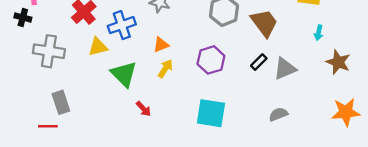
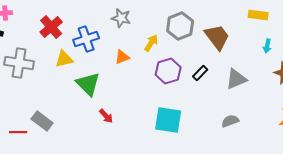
black rectangle: (259, 62) -> (200, 73), moved
yellow arrow: (165, 69) -> (151, 43), moved
gray rectangle: (61, 102) -> (42, 121), moved, turned -35

